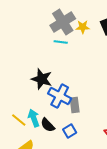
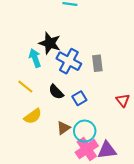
gray rectangle: (75, 105) -> (97, 63), moved
cyan arrow: (34, 118) -> (35, 58), moved

